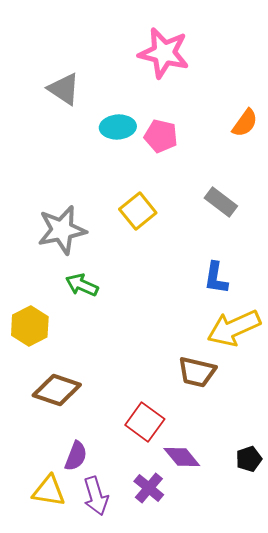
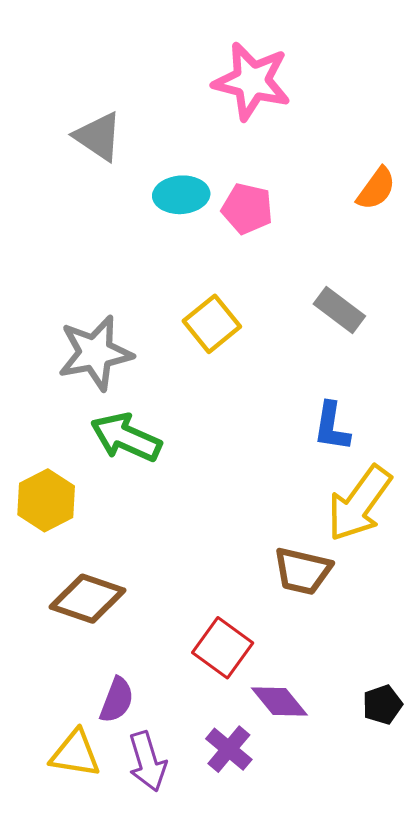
green arrow: (82, 285) -> (126, 437), size x1.4
yellow arrow: (234, 328) -> (359, 503), turned -30

